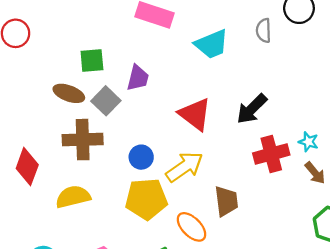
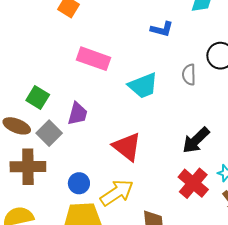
green square: (92, 60) -> (38, 97), turned 35
black arrow: (252, 109) -> (196, 140), moved
red cross: (271, 154) -> (193, 183), turned -36

